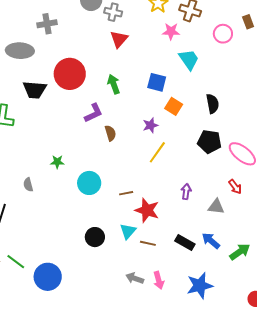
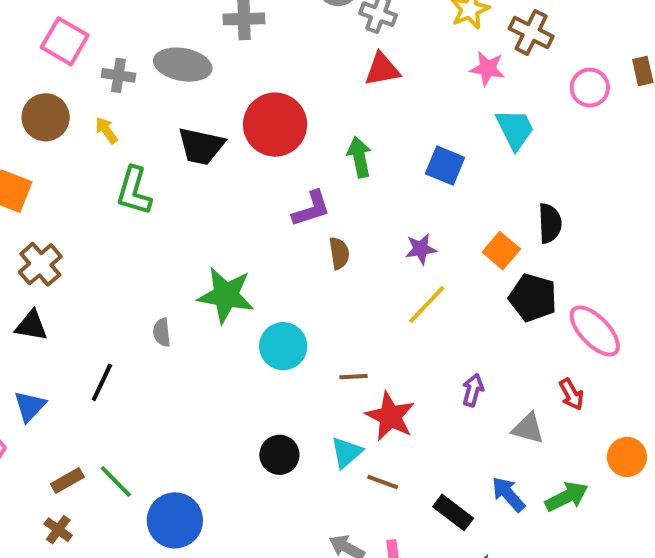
red triangle: (119, 39) -> (382, 69), turned 30
orange square: (174, 106) -> (501, 251), moved
green star: (57, 162) -> (226, 295), size x2.0
black rectangle: (185, 242) -> (453, 512), moved
green arrow: (240, 252) -> (567, 497), moved

